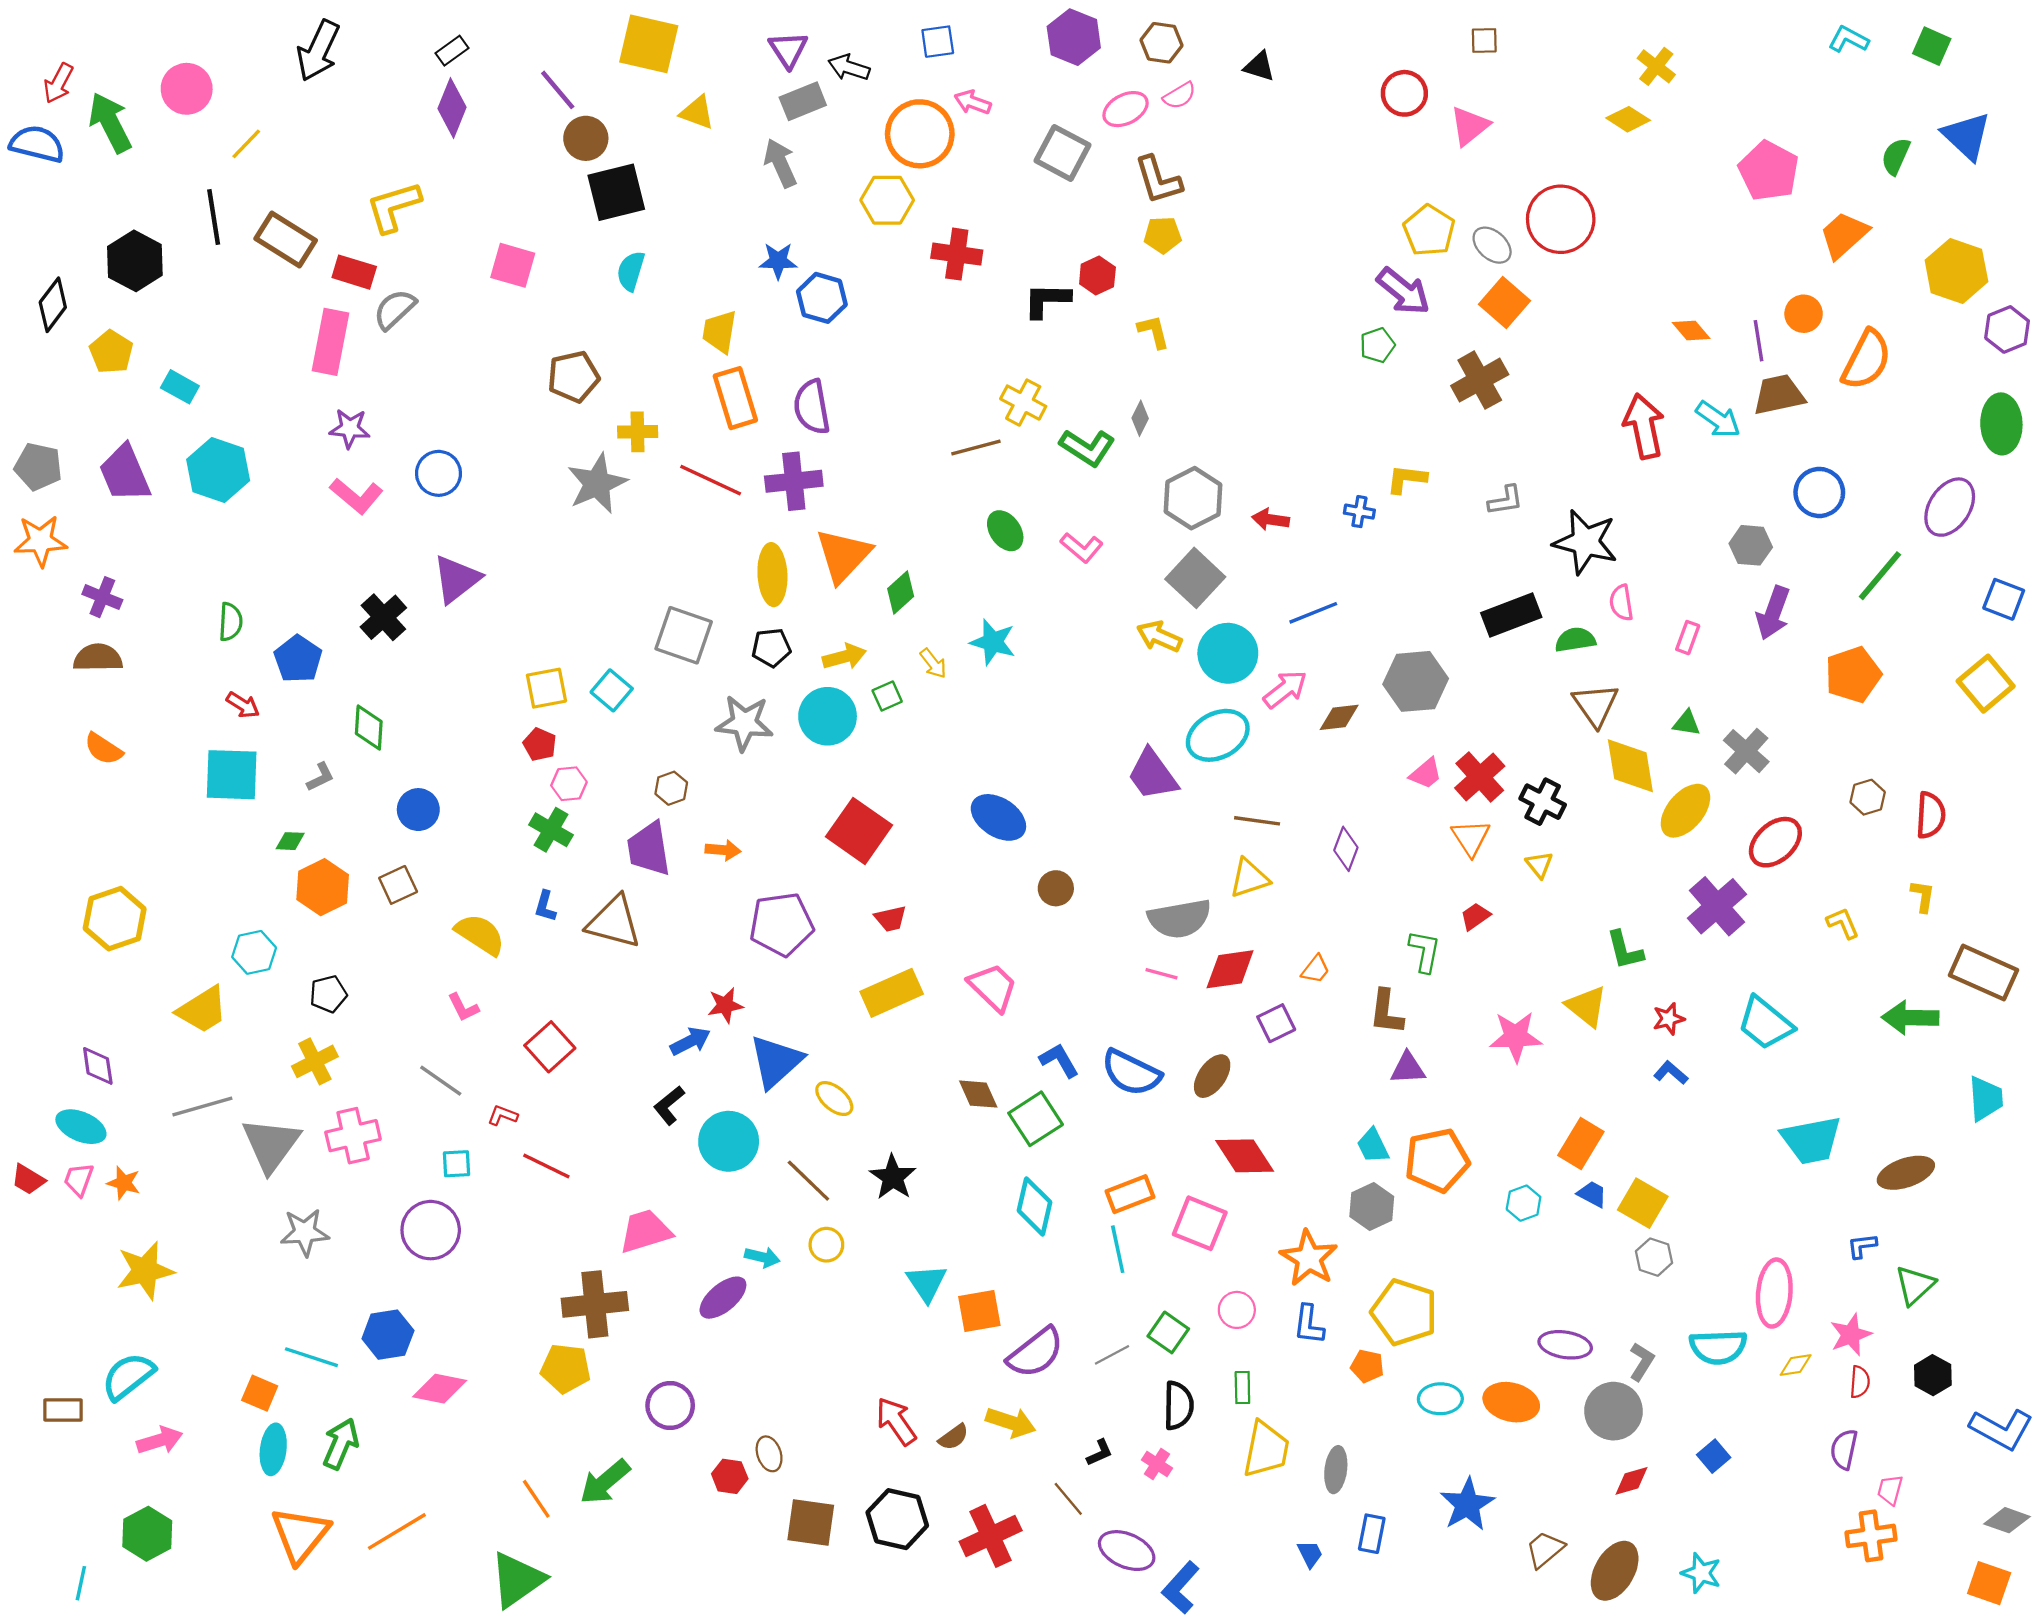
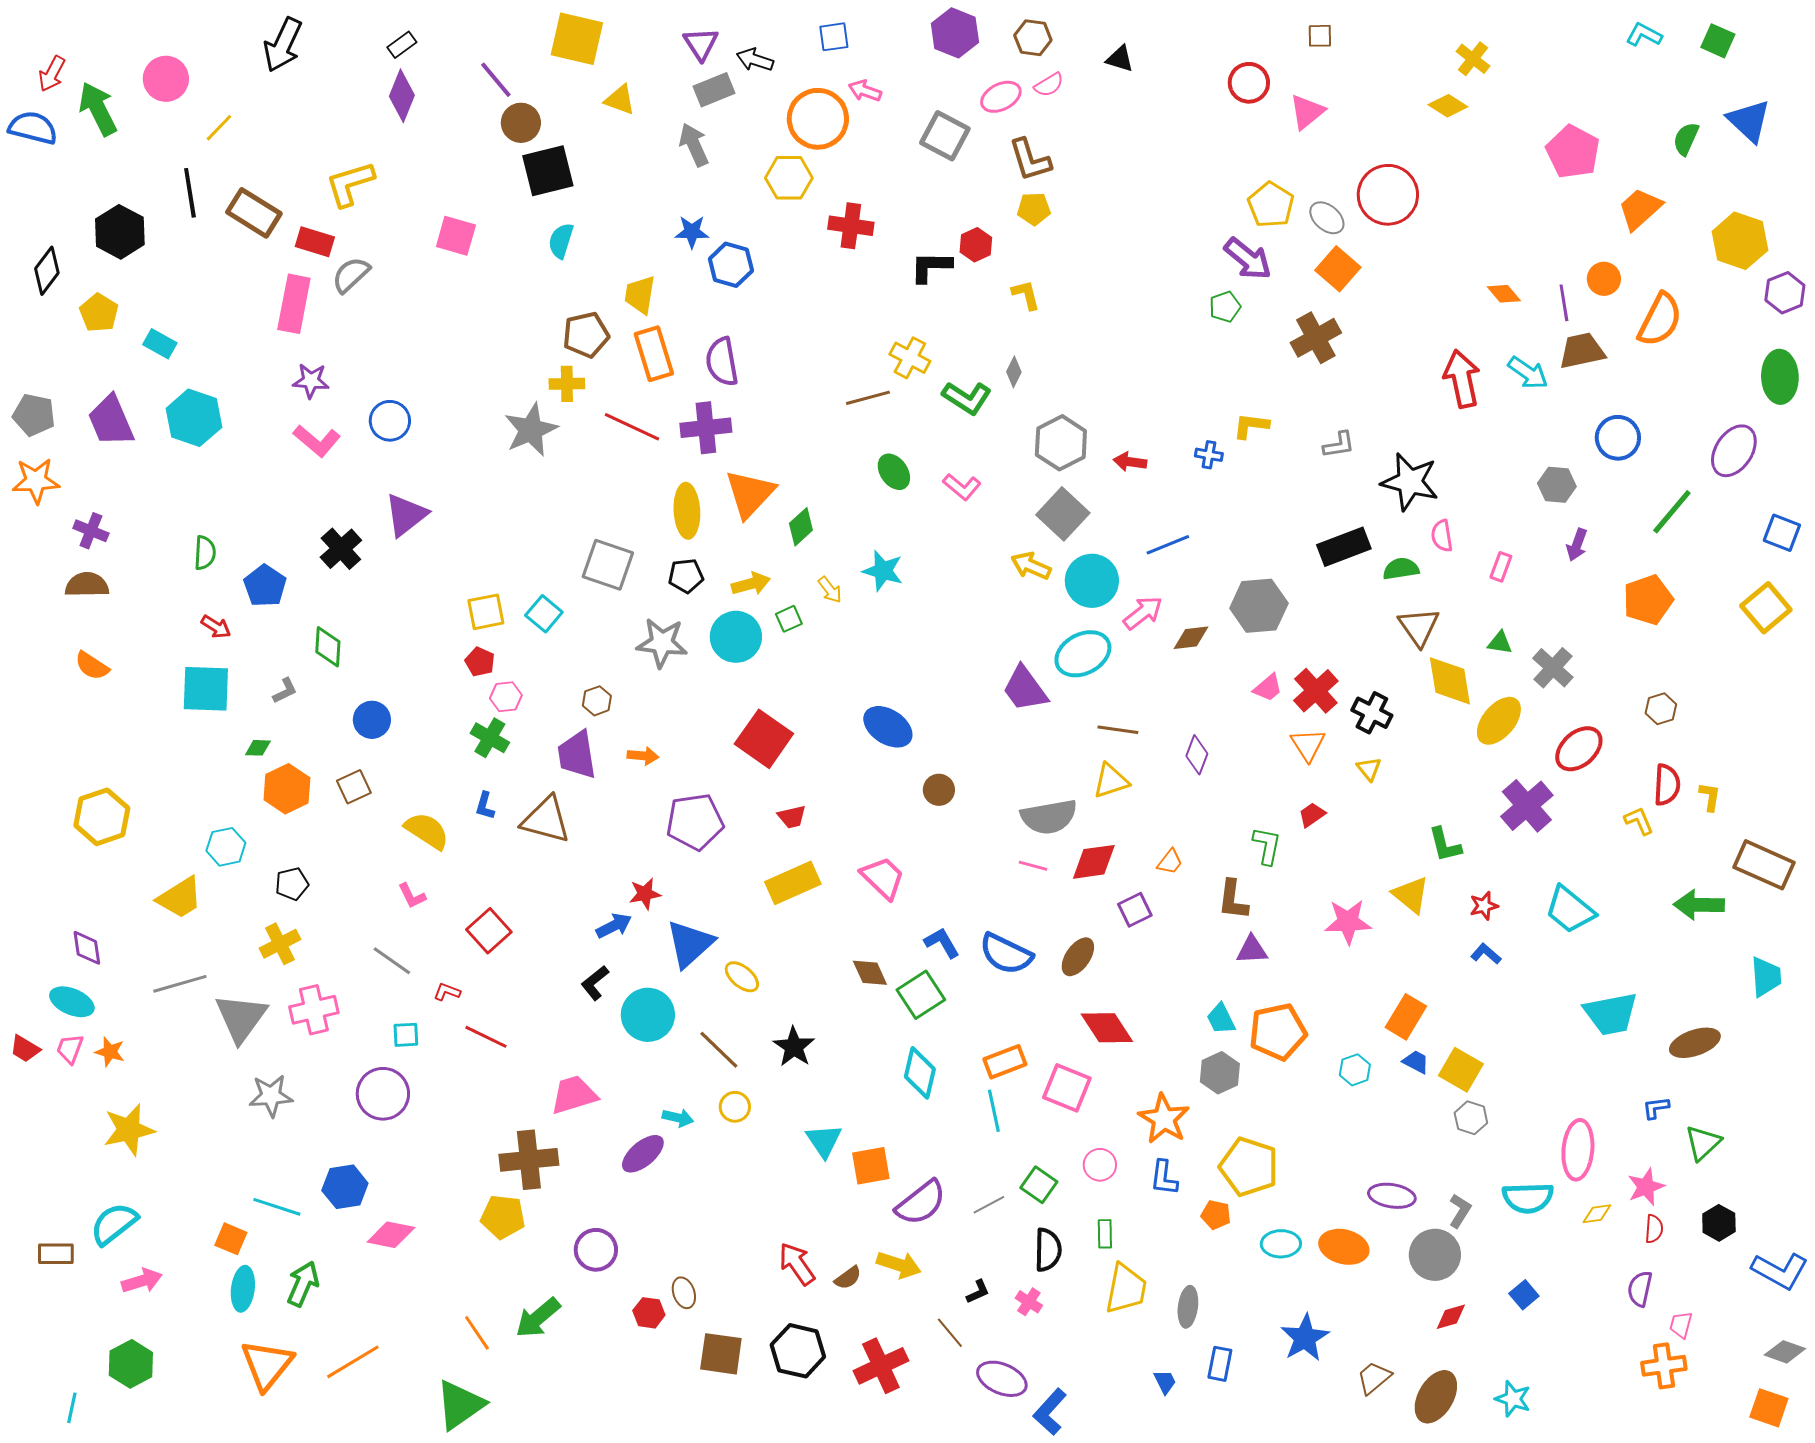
brown pentagon: (573, 377) -> (586, 335), moved
purple arrow: (1773, 613) -> (1577, 545), size x0.7
red semicircle: (1931, 815) -> (1667, 785), moved

